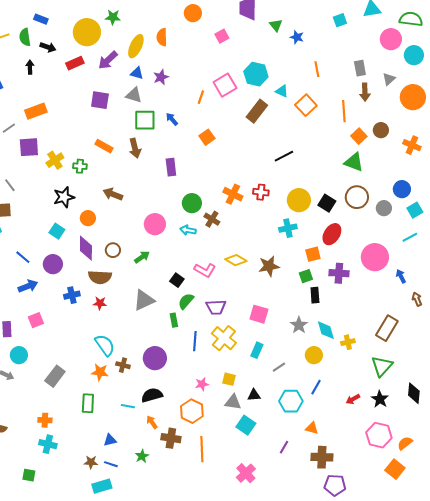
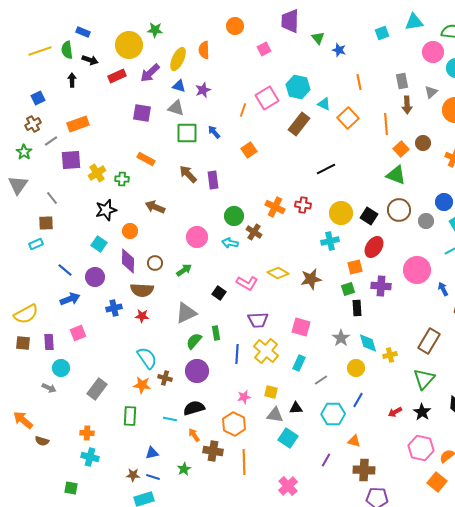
brown arrow: (135, 148) -> (188, 174), moved, turned 150
green semicircle: (186, 301) -> (194, 341), moved

